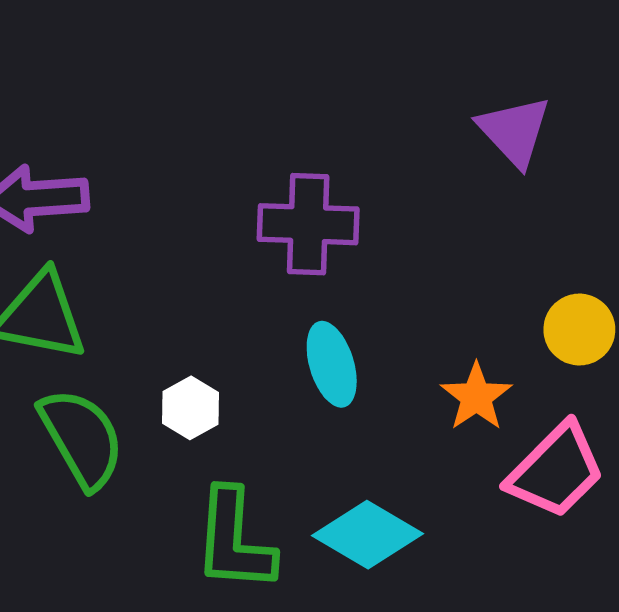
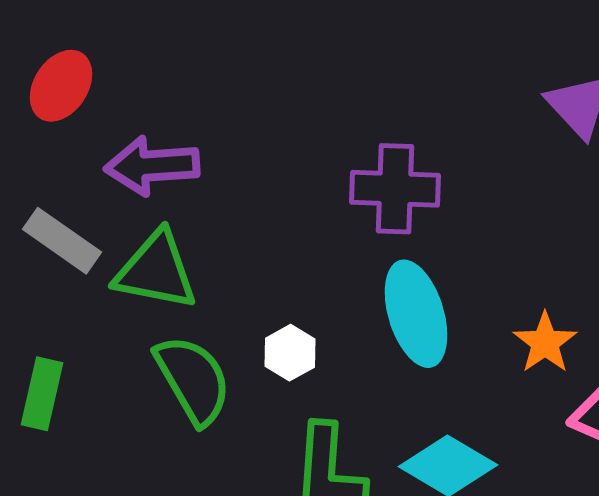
cyan ellipse: (332, 364) -> (416, 314), size x1.4

